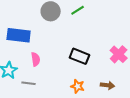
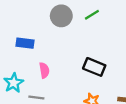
blue rectangle: (19, 35) -> (25, 43), size x0.7

